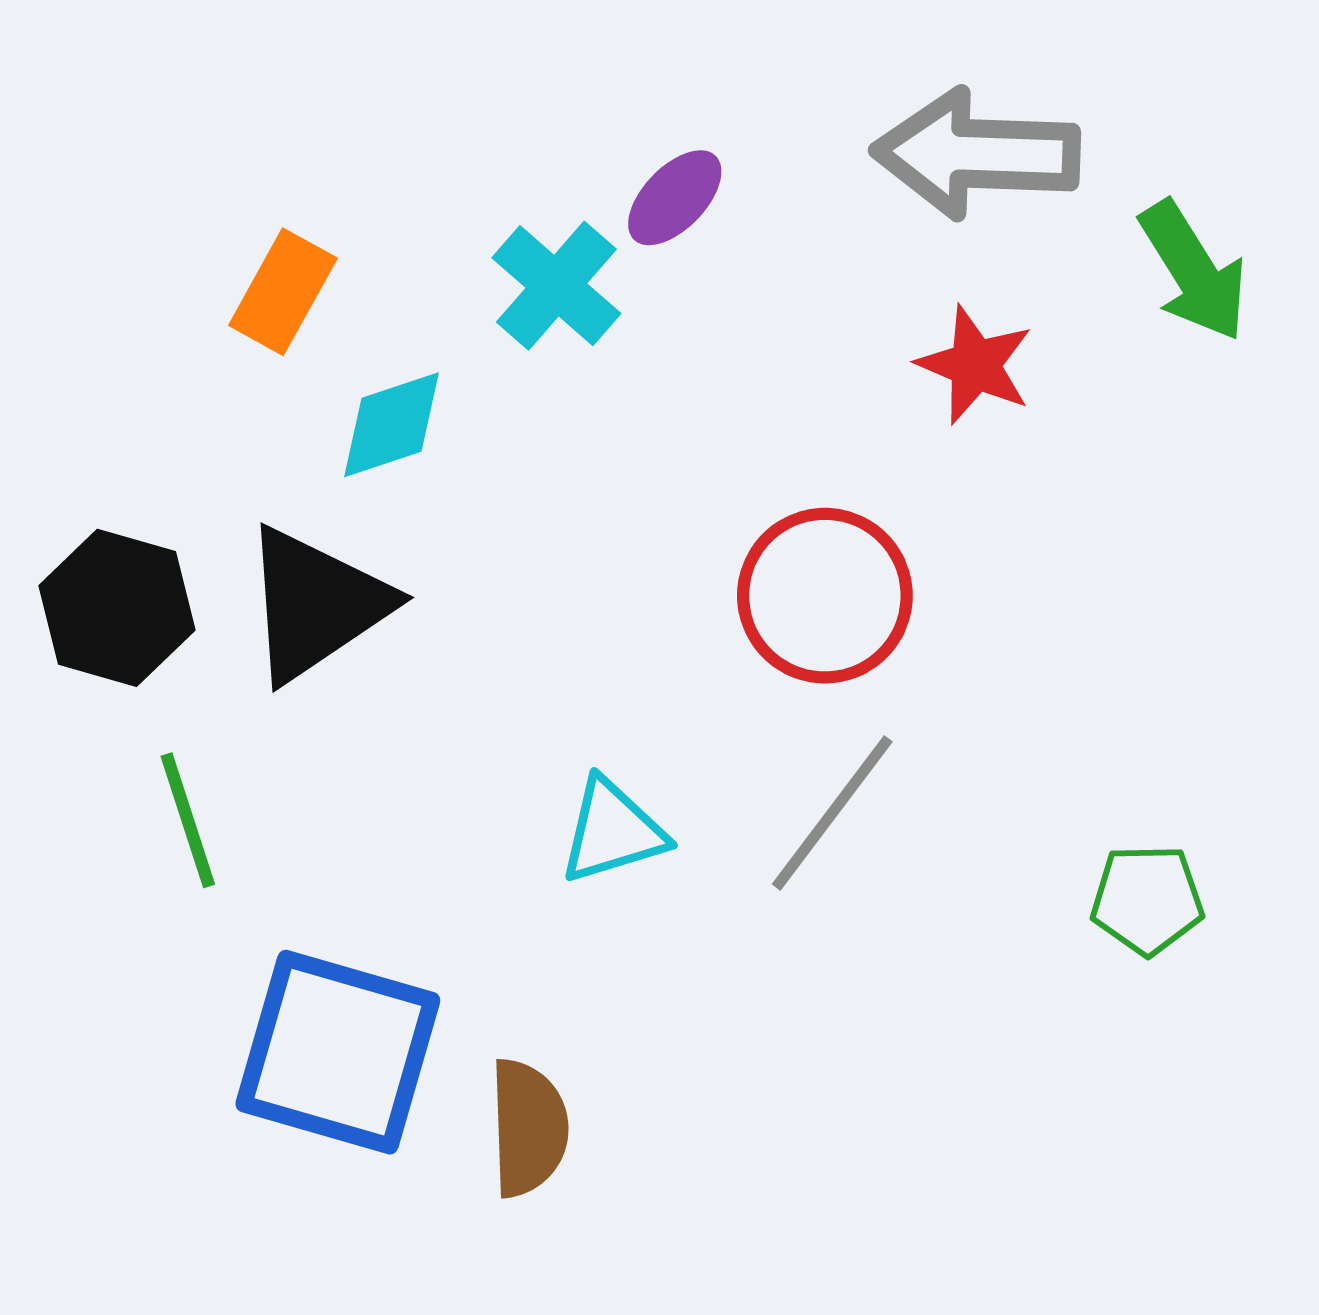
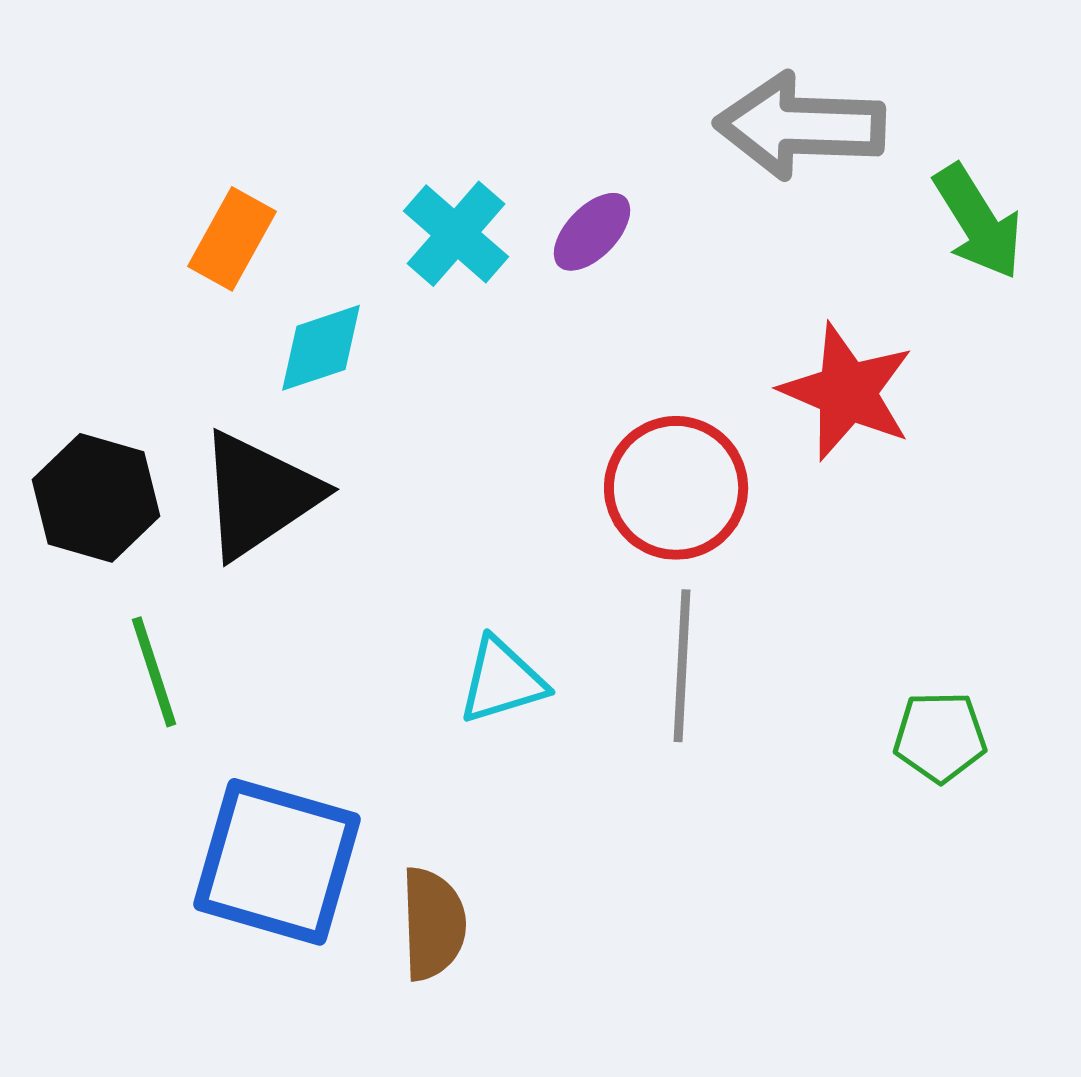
purple ellipse: (675, 198) -> (592, 232), moved
red star: (975, 365) -> (847, 392), moved, size x1.4
gray line: (832, 813) -> (682, 666), turned -34

